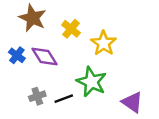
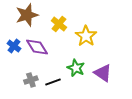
brown star: (32, 18) -> (27, 15), turned 30
green star: (91, 82) -> (76, 68), size x0.7
purple triangle: (132, 102) -> (103, 73), moved

